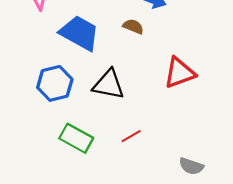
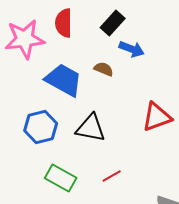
brown semicircle: (133, 26) -> (104, 69), moved

